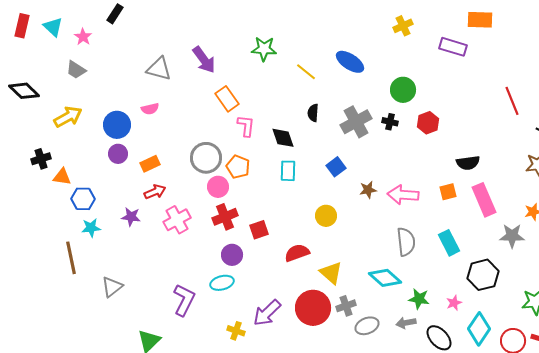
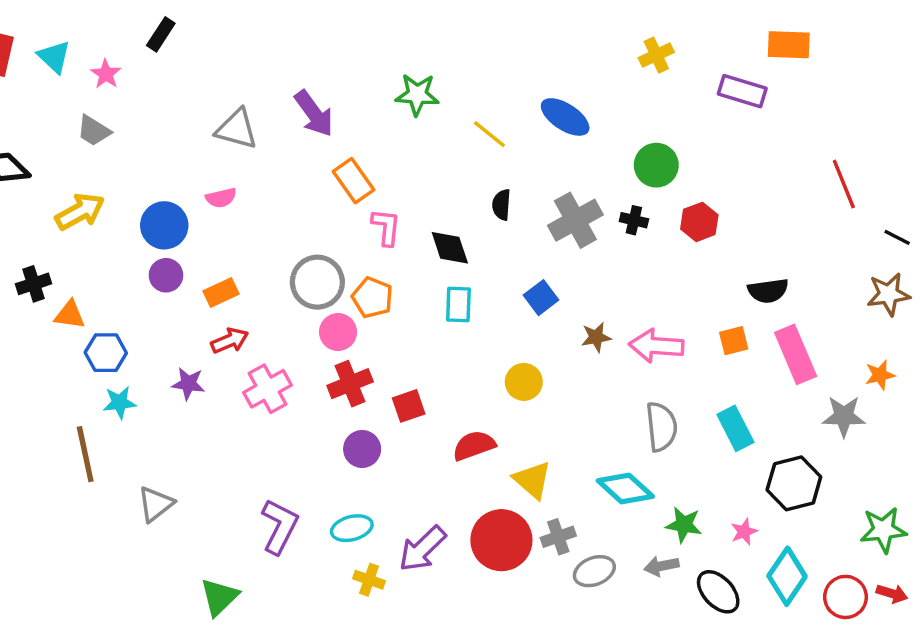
cyan ellipse: (222, 283) -> (352, 528), moved

